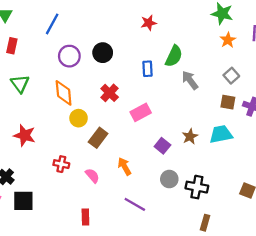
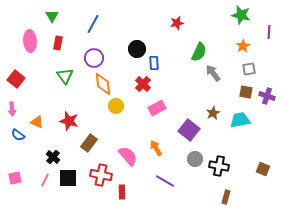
orange star: (228, 40) -> (243, 46), moved
purple circle: (69, 56) -> (94, 58), moved
blue rectangle: (147, 69) -> (154, 63), moved
gray square: (231, 76) -> (249, 69), turned 32
pink rectangle: (141, 112) -> (157, 108), moved
brown star: (190, 137) -> (213, 113), moved
brown rectangle: (98, 138) -> (89, 143), moved
purple square: (162, 146) -> (189, 130), size x1.5
red cross: (61, 164) -> (101, 175), moved, size x1.5
pink semicircle: (92, 176) -> (128, 156), size x1.5

